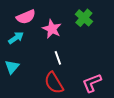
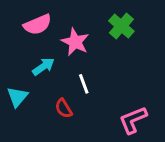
cyan arrow: (16, 38) -> (43, 66), moved
red semicircle: (54, 83) -> (64, 108), moved, size x0.6

